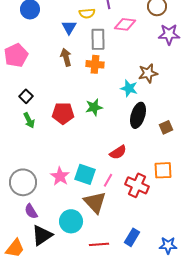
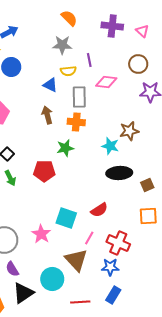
blue triangle: (69, 27) -> (50, 85), turned -35
green star: (94, 107) -> (65, 148), moved
black ellipse: (138, 115) -> (119, 173), turned 70
orange square: (163, 170) -> (148, 216), moved
cyan square: (85, 174) -> (66, 218), moved
blue star: (168, 245) -> (110, 267), moved

